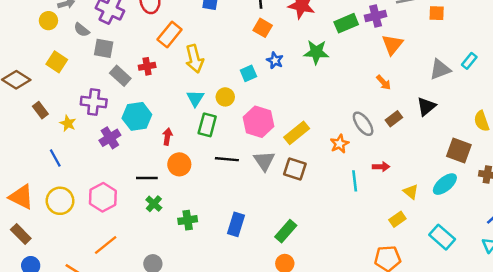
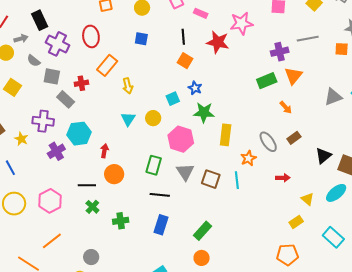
orange square: (437, 13) -> (342, 49), moved
green rectangle: (346, 23) -> (267, 81), moved
green star: (316, 52) -> (204, 112), moved
yellow arrow: (194, 59) -> (128, 86), size x0.7
red cross: (147, 66) -> (81, 83), moved
black triangle: (426, 106) -> (323, 156), moved
green rectangle: (207, 125) -> (154, 165), moved
yellow rectangle: (297, 133) -> (226, 135), moved, turned -45
black line: (227, 159) -> (160, 195), moved
cyan line: (355, 181) -> (237, 180), moved

